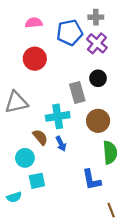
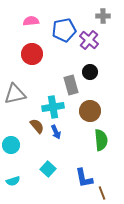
gray cross: (96, 17) -> (103, 16), moved
cyan circle: (25, 158) -> (11, 145), moved
blue L-shape: (91, 180) -> (84, 178), moved
cyan square: (37, 181) -> (48, 169), moved, turned -35

